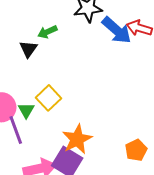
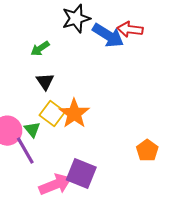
black triangle: (28, 49) -> (45, 82), moved
orange star: (77, 139) -> (74, 113), moved

